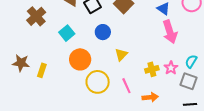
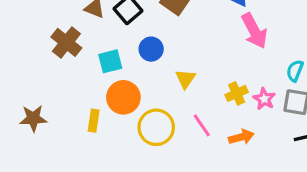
brown cross: (36, 16) -> (66, 42), moved
cyan square: (67, 33) -> (110, 61), moved, turned 35
pink star: (171, 68) -> (264, 99), moved
yellow rectangle: (42, 70) -> (94, 121), moved

